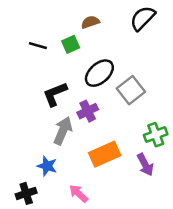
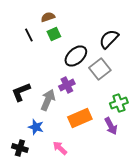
black semicircle: (143, 18) -> (109, 39), moved
brown semicircle: (90, 22) -> (48, 17), moved
black line: (38, 46) -> (29, 35), turned 48
black L-shape: (55, 94) -> (21, 92), moved
black cross: (26, 193) -> (20, 148), turned 35

